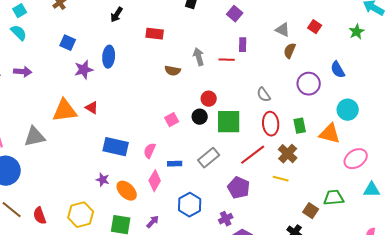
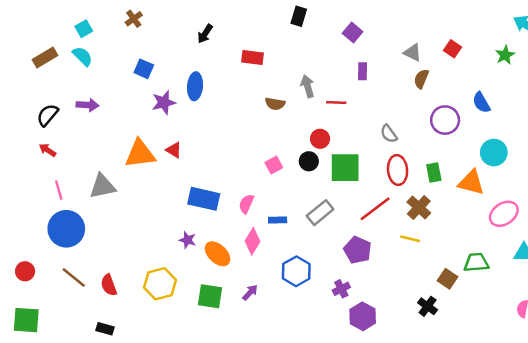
red line: (227, 60) -> (336, 103), moved

